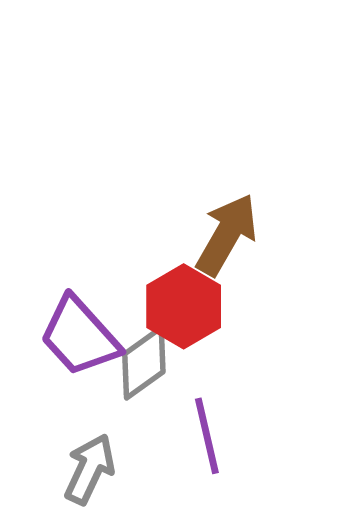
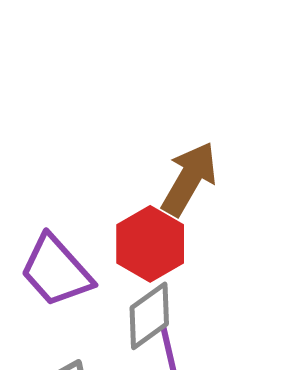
gray diamond: (144, 363) -> (149, 316), moved

